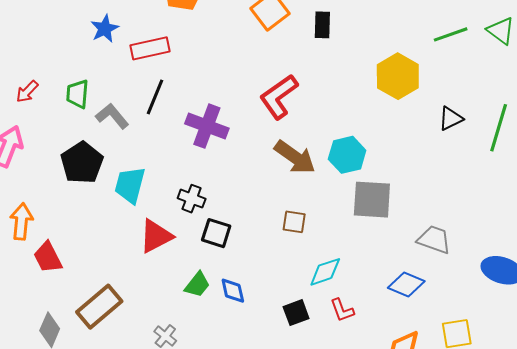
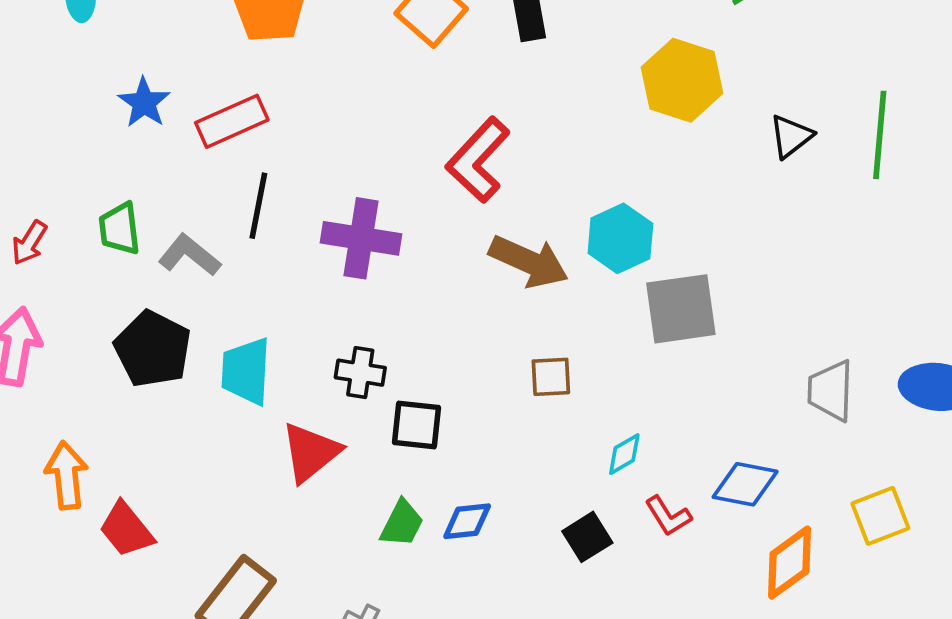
gray trapezoid: (434, 240) -> (831, 391), moved, turned -96
cyan diamond: (325, 272) -> (624, 454), size x0.7
blue diamond: (406, 285) -> (745, 484), moved
blue diamond: (233, 291) -> (467, 521), turned -72

